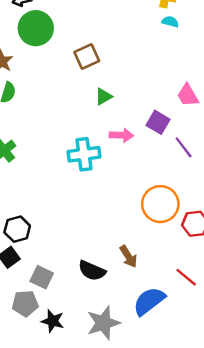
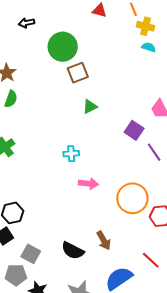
green circle: (36, 28) -> (63, 47), moved
pink arrow: (121, 135) -> (88, 184), moved
cyan cross: (84, 154) -> (71, 154), size x0.6

